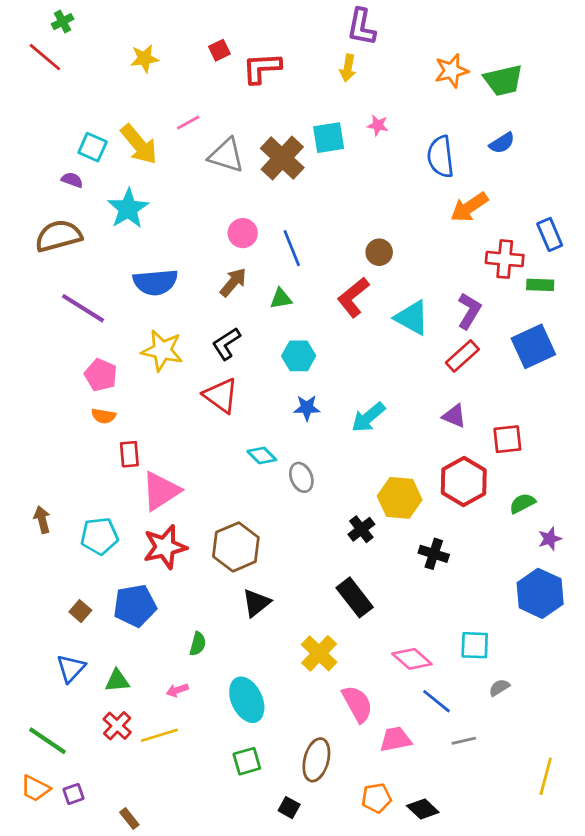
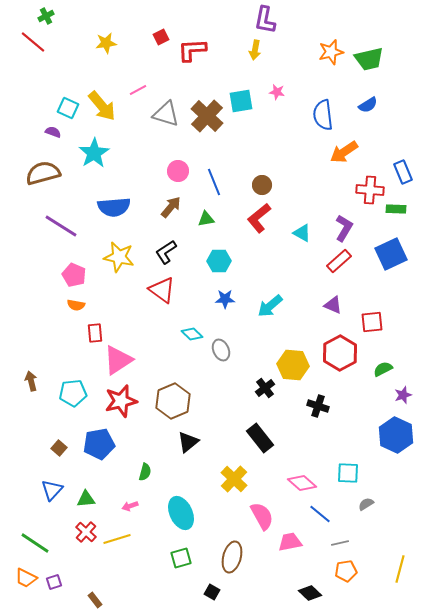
brown circle: (379, 252) -> (262, 185), moved
cyan triangle: (412, 318) -> (302, 233), size x0.7
orange pentagon: (376, 798) -> (346, 571), moved

